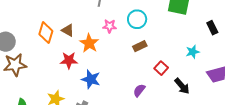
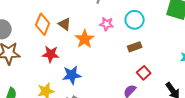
red star: (69, 60) -> (51, 54), moved
red square: (161, 68) -> (144, 73), moved
blue star: (91, 79) -> (72, 75), moved, turned -30

